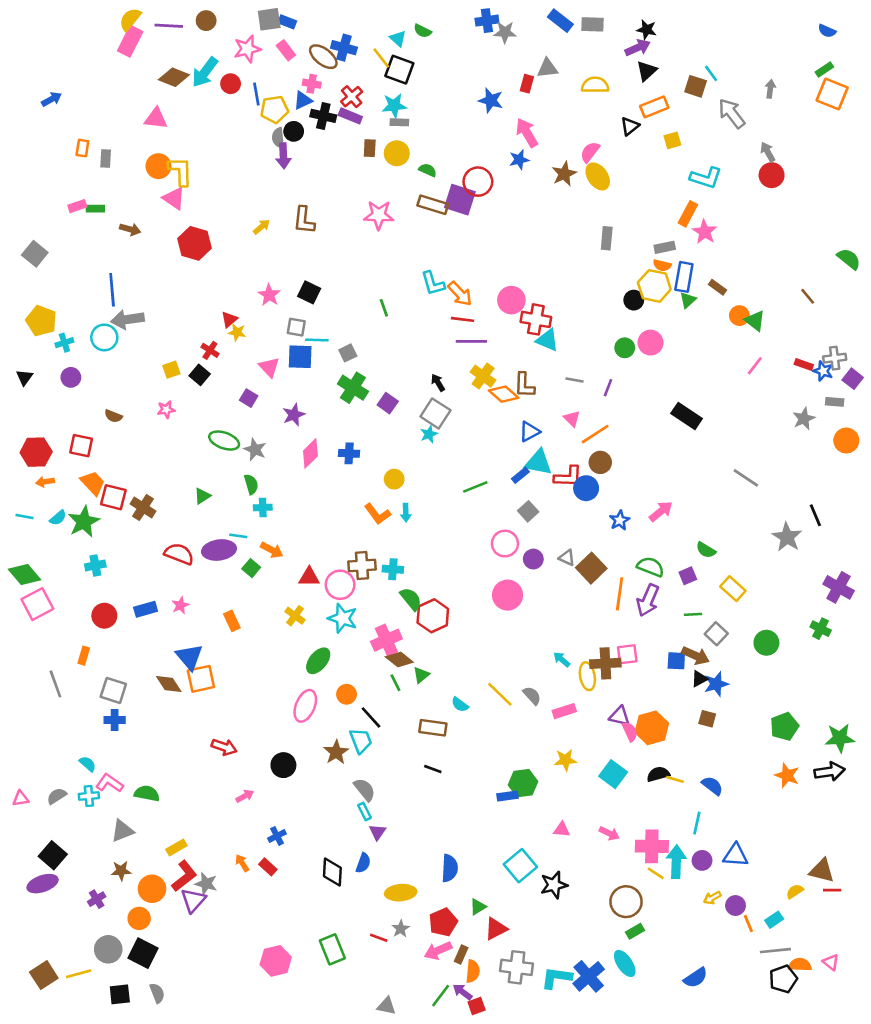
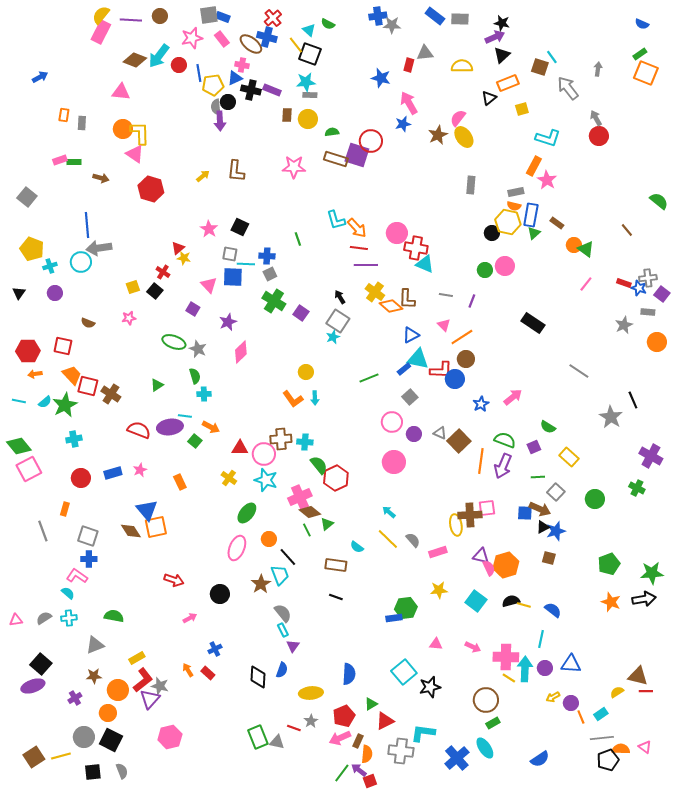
red cross: (352, 97) -> (273, 18), moved
green semicircle: (428, 170) -> (332, 132), turned -32
blue cross: (349, 453) -> (267, 256), moved
cyan arrow: (562, 659) -> (389, 512), moved
pink L-shape: (109, 783) -> (77, 576), moved
pink hexagon: (276, 961) -> (170, 737), moved
cyan L-shape: (556, 978) -> (423, 733), moved
gray triangle: (386, 1006) -> (277, 742), moved

